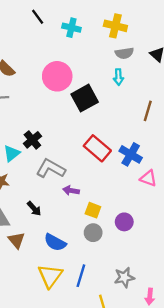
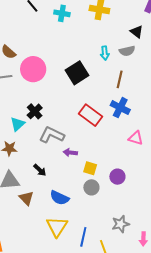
gray semicircle: (124, 53) -> (127, 51), moved
pink circle: (57, 76) -> (33, 69), moved
brown line: (148, 111) -> (120, 79), moved
blue cross: (131, 154) -> (120, 108), moved
blue line: (81, 276) -> (83, 237), moved

